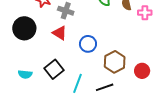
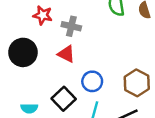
blue circle: (88, 44) -> (92, 81), moved

